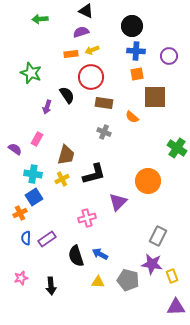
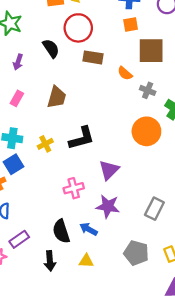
purple arrow: (47, 107) -> (18, 62), moved
gray cross: (104, 132) -> (148, 90), moved
brown trapezoid: (66, 155) -> (57, 97), moved
orange circle: (148, 181) -> (146, 131), moved
purple rectangle: (47, 239) -> (19, 239), moved
purple star: (152, 264) -> (108, 206), moved
gray pentagon: (128, 280) -> (136, 253), moved
black arrow: (51, 286) -> (50, 261), moved

